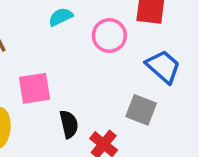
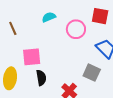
black semicircle: (69, 124) -> (41, 78), moved

